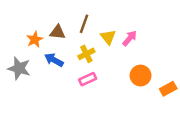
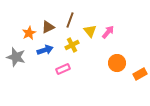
brown triangle: (58, 32) -> (48, 27), turned -32
blue arrow: (54, 60) -> (45, 50), turned 133
pink rectangle: (88, 79) -> (63, 69), moved

